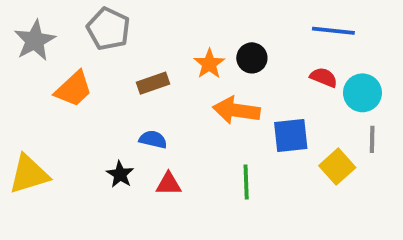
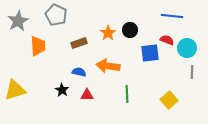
orange trapezoid: (74, 89) -> (38, 46), turned -50
orange arrow: (236, 110) -> (108, 66), moved
blue square: (291, 136) -> (150, 53), moved
yellow square: (337, 167) -> (169, 100), moved

